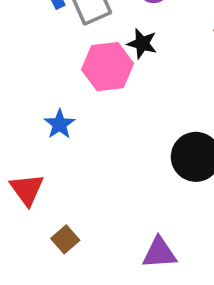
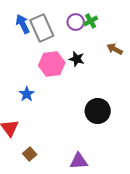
black star: (142, 44) -> (77, 59), moved

